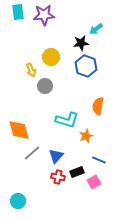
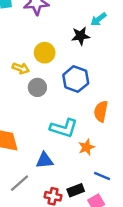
blue hexagon: (86, 66) -> (76, 79), moved
yellow arrow: (31, 70) -> (21, 68), turned -48
gray line: (32, 153) -> (19, 183), moved
blue triangle: (56, 156) -> (45, 160), moved, turned 42

